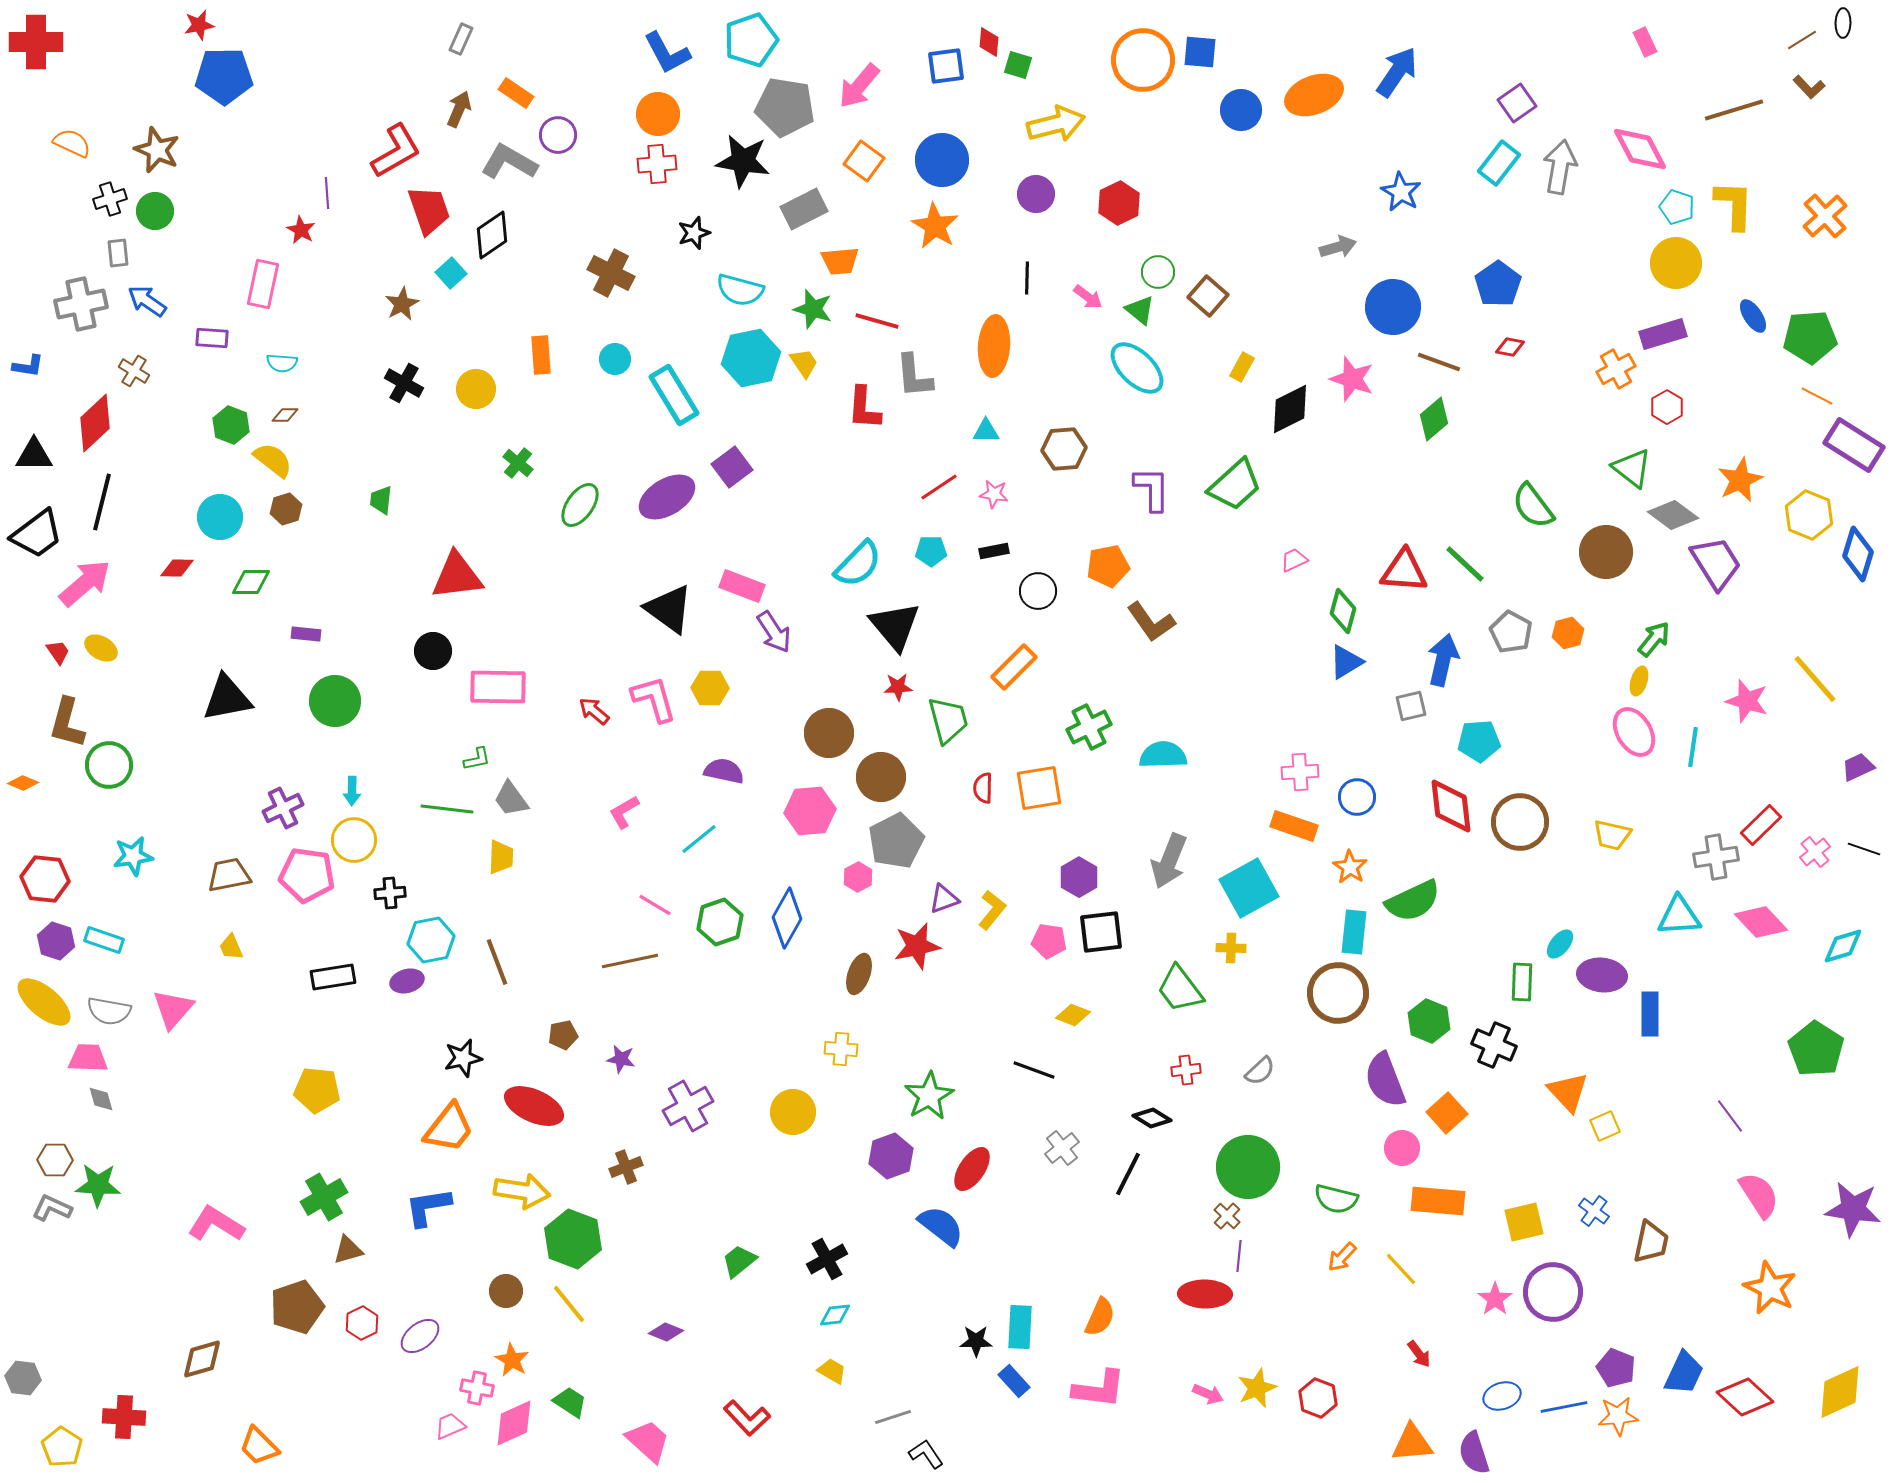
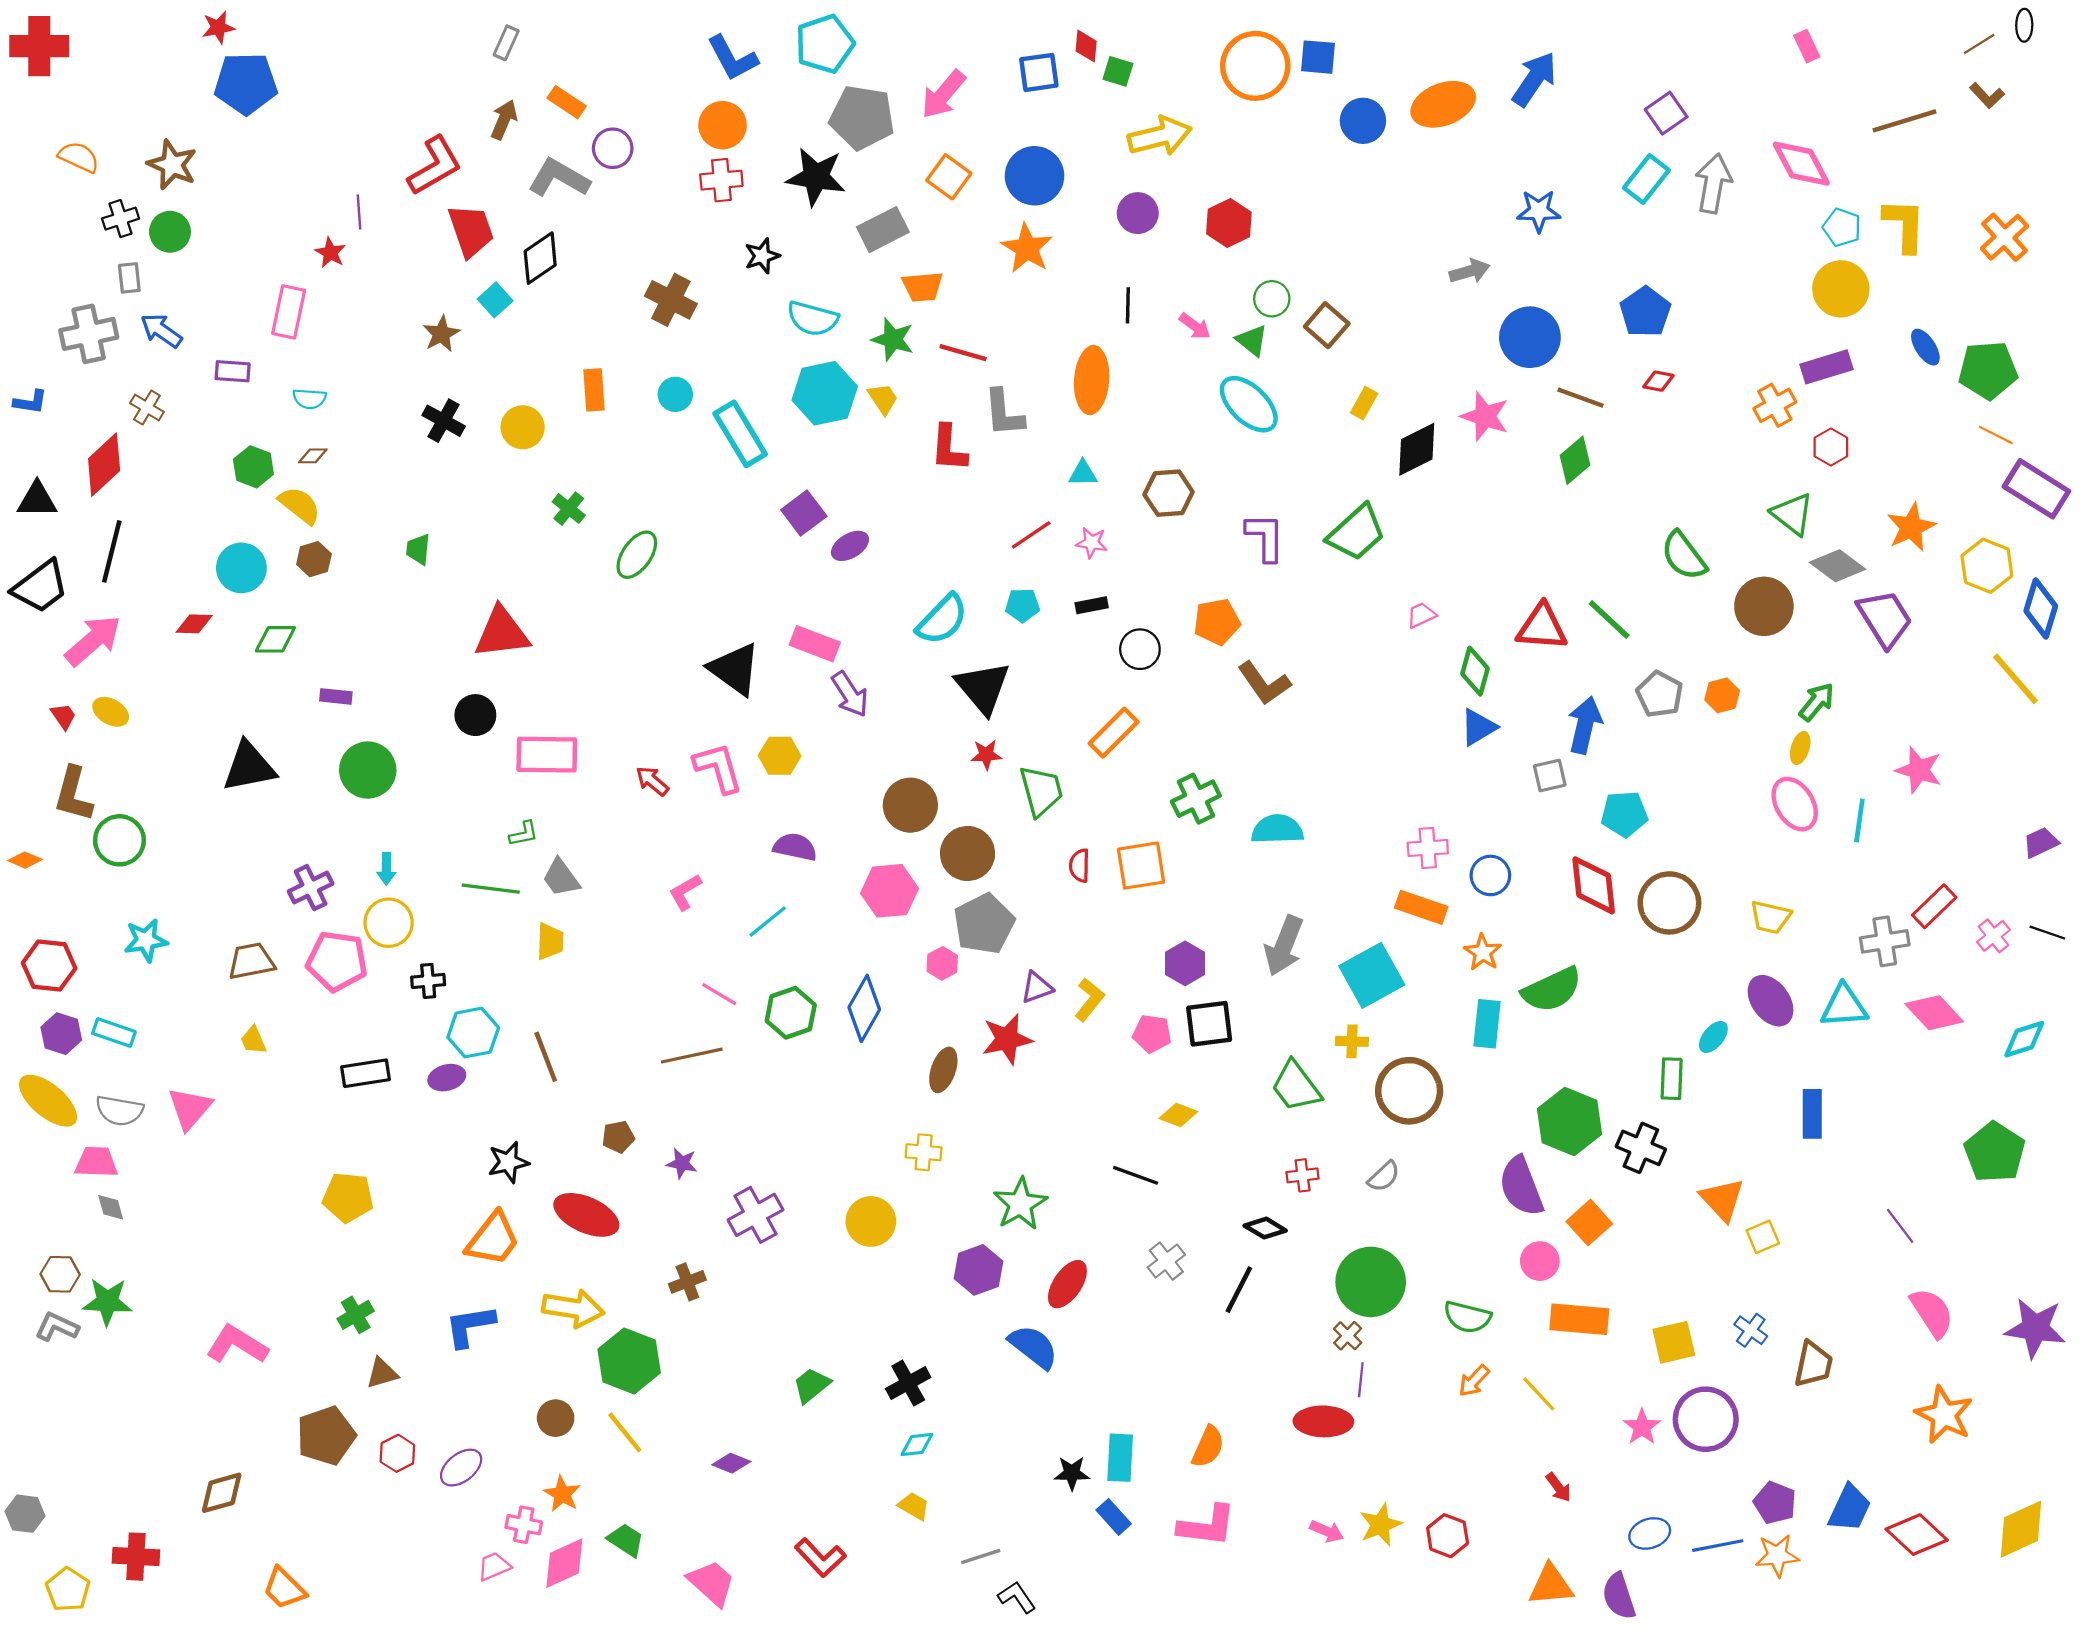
blue star: (1401, 192) -> (1539, 211), turned -30
purple ellipse: (667, 497) -> (850, 546), moved, size x0.6
yellow line: (1815, 679) -> (2015, 679), moved
purple ellipse: (1602, 975) -> (1771, 1001), moved, turned 48
brown circle: (1338, 993) -> (1409, 1091), moved
green hexagon: (1429, 1021) -> (1569, 1122), size x1.4
green cross: (324, 1197) -> (356, 1315), size x0.7

